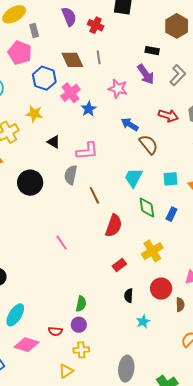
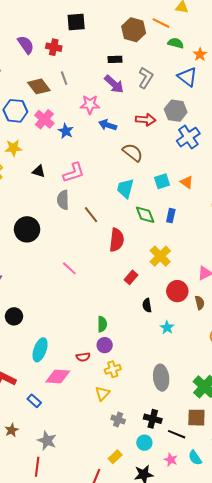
blue arrow: (130, 124) -> (108, 125), moved
black circle: (30, 183) -> (27, 229), moved

